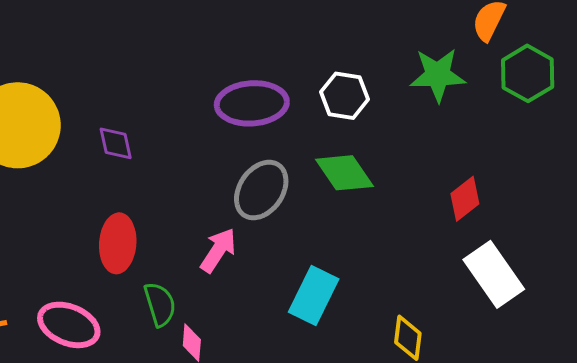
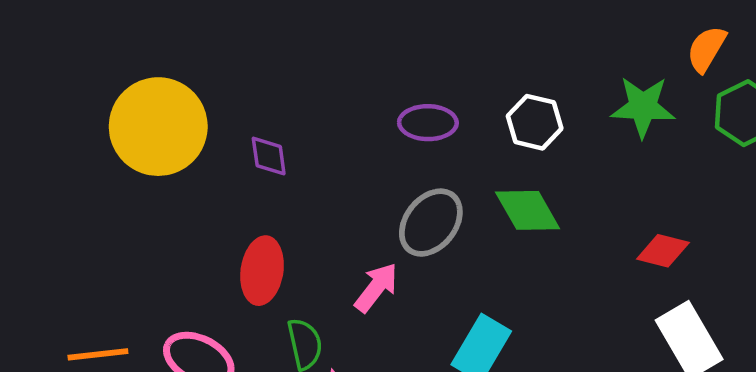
purple ellipse: (252, 103) -> (428, 123), size x0.7
red diamond: (465, 199) -> (663, 251), turned 48

